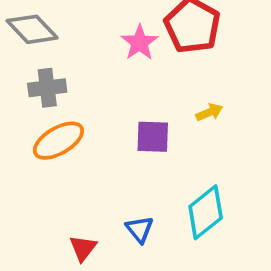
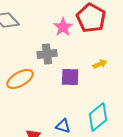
gray cross: (47, 88) -> (47, 54), moved
blue triangle: (140, 229) -> (63, 126), turned -35

